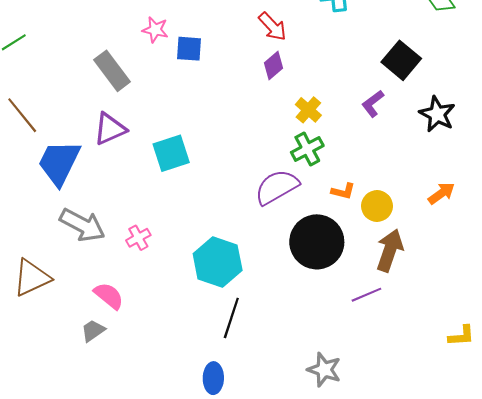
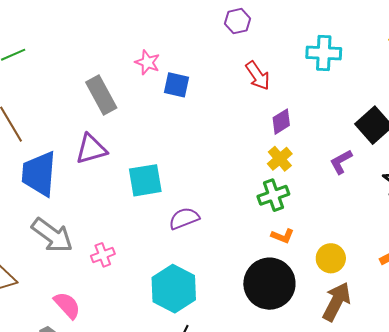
purple diamond: (274, 66) -> (281, 122), moved
blue trapezoid: (59, 163) -> (39, 174), turned -30
purple semicircle: (277, 187) -> (184, 218), moved, size x0.7
orange L-shape: (343, 191) -> (283, 236), moved

